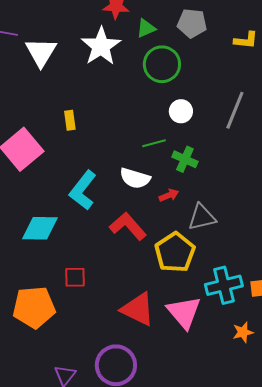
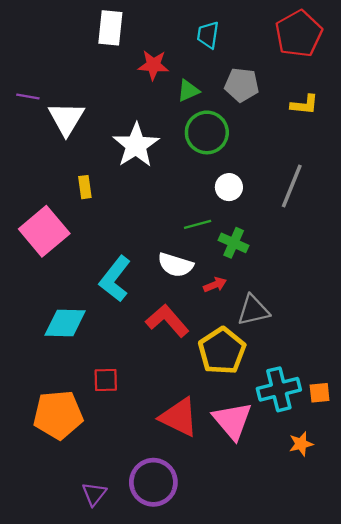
white star: (101, 46) -> (136, 145), moved
yellow rectangle: (70, 120) -> (85, 187), moved

